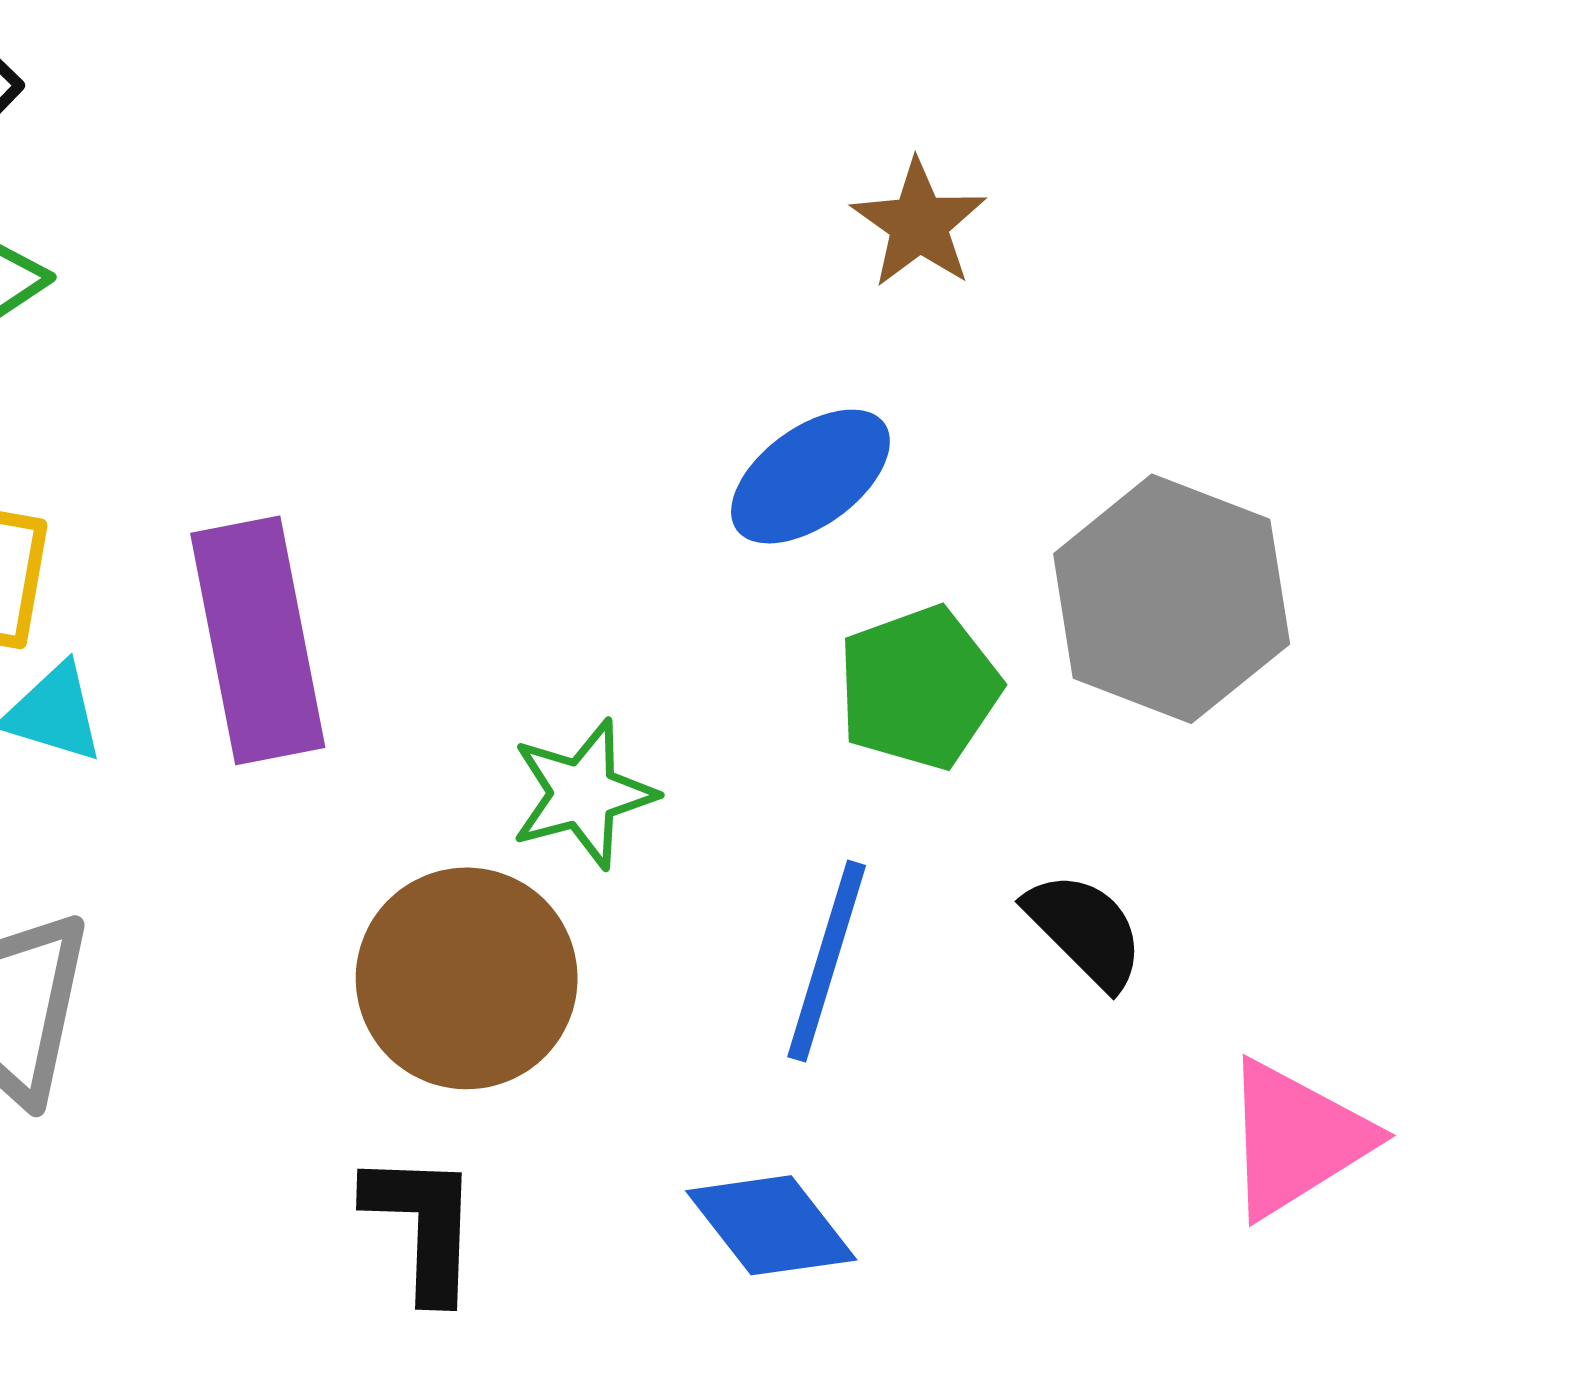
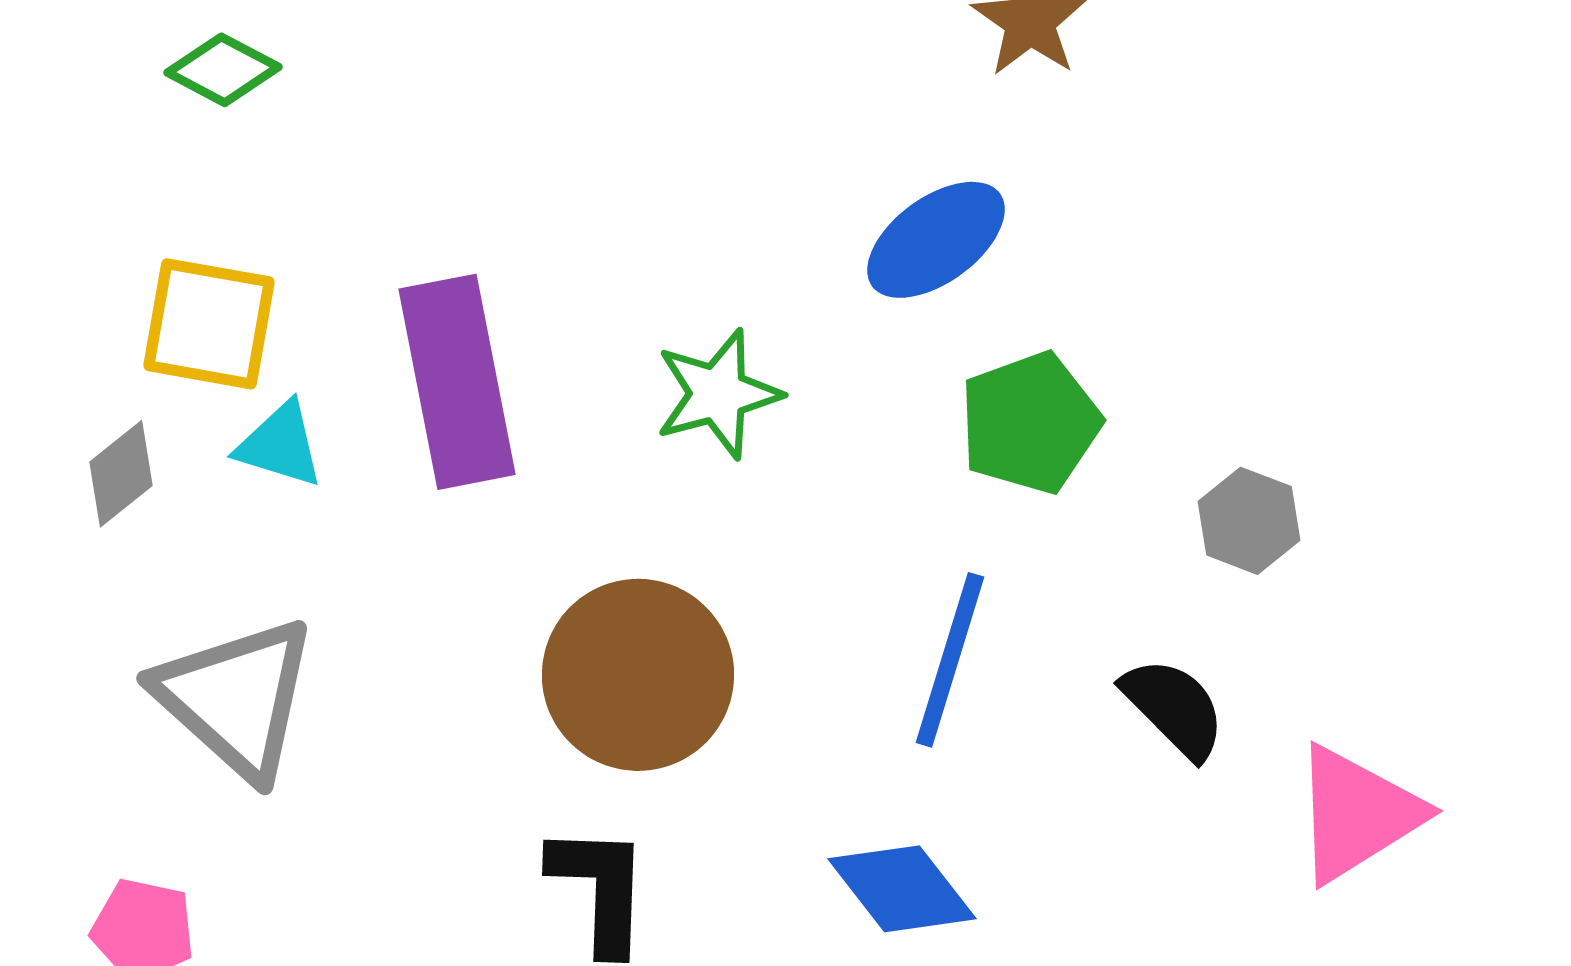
gray hexagon: (1172, 599) -> (1249, 521), moved, size x0.5
green star: (583, 794) -> (718, 394), moved
black semicircle: (1085, 930) -> (1174, 708), moved

